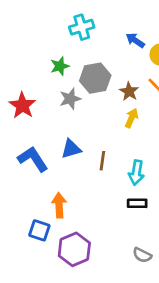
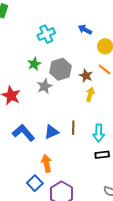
blue arrow: (135, 40) -> (85, 30), moved
blue triangle: (71, 149) -> (52, 132), moved
blue square: (39, 230) -> (35, 183), turned 35

